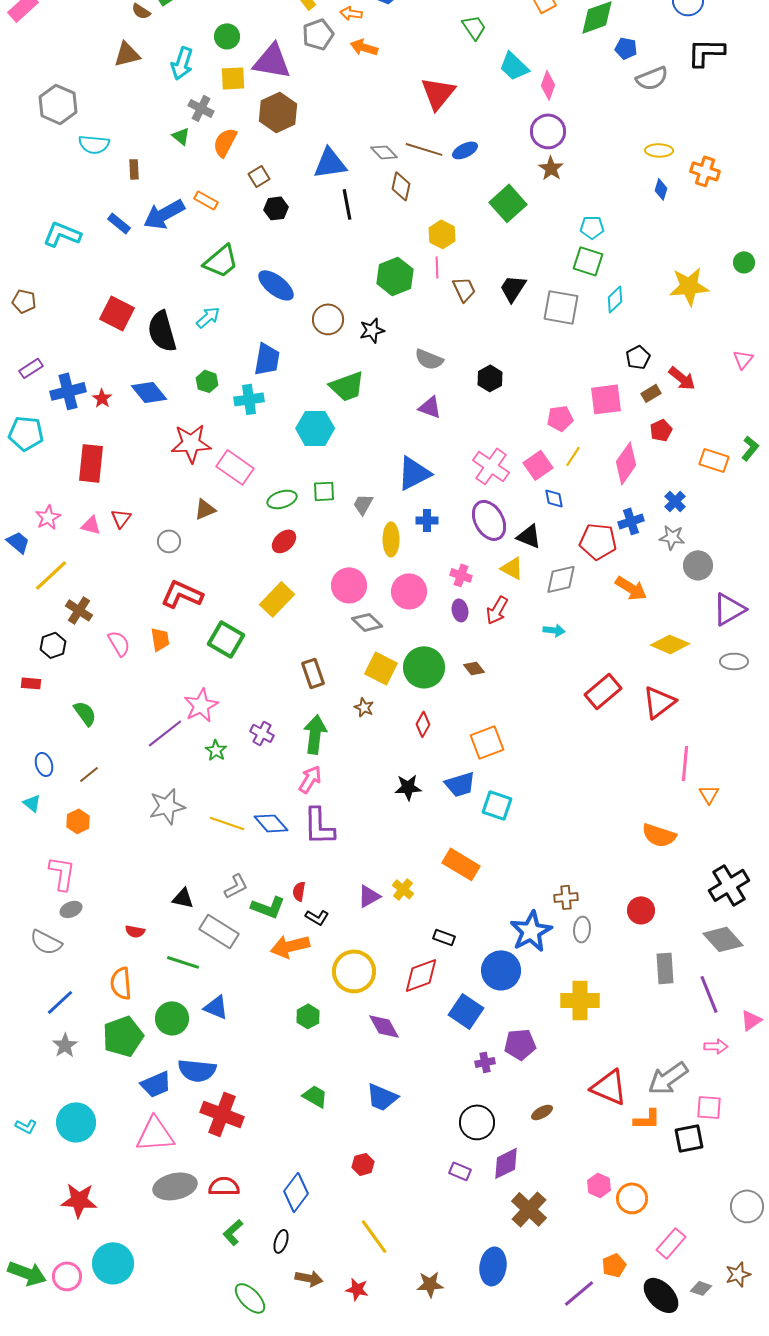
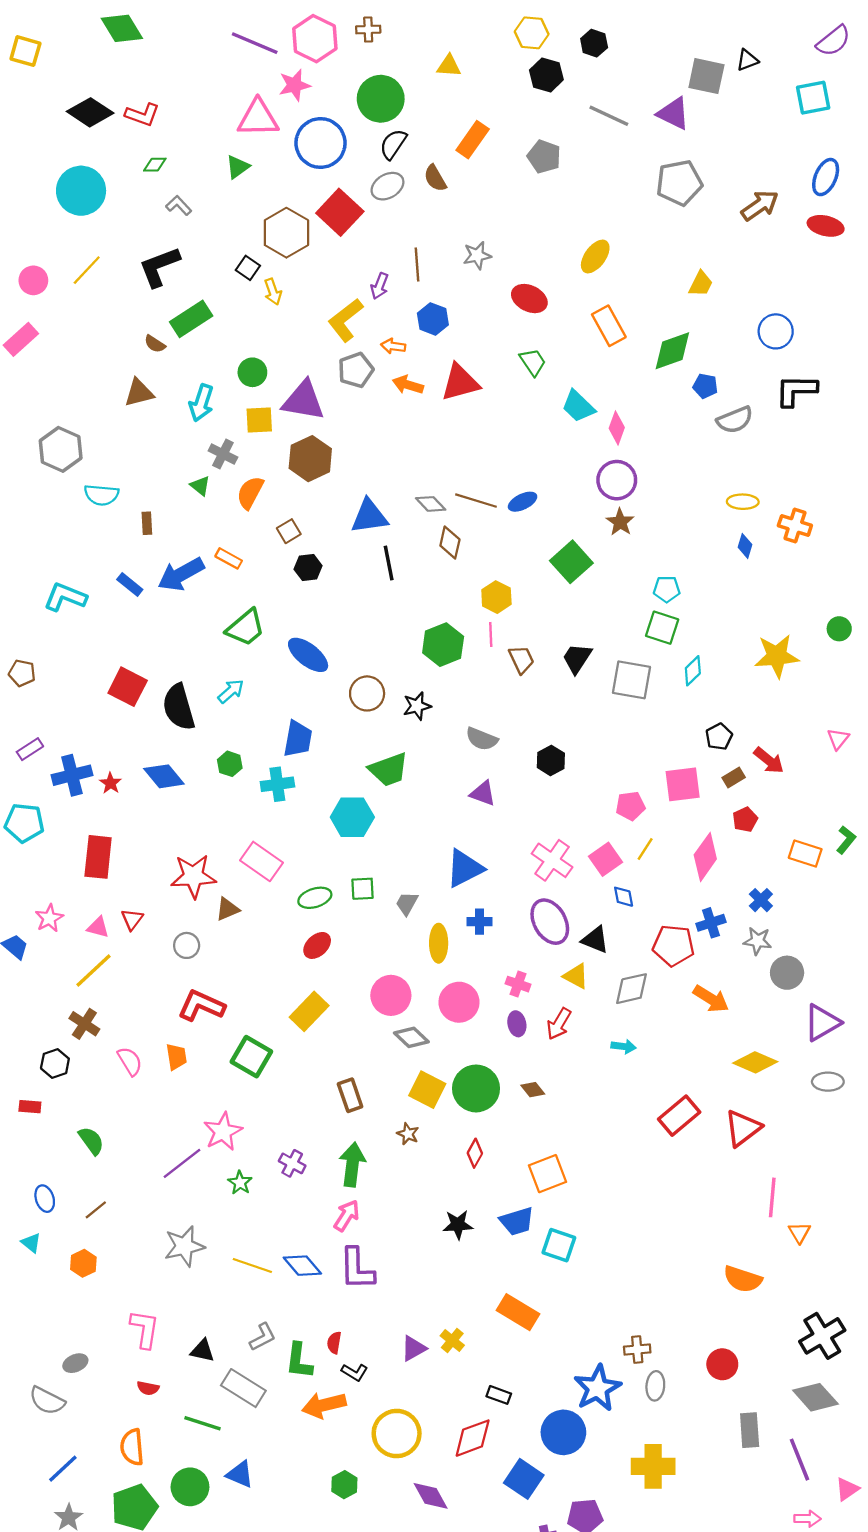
red triangle: (438, 93) -> (460, 382), moved, turned 36
red star: (191, 443) -> (193, 876), moved
yellow line: (51, 575) -> (94, 970), moved
pink L-shape: (62, 873) -> (145, 1329), moved
green L-shape: (268, 907) -> (299, 1361), turned 76

